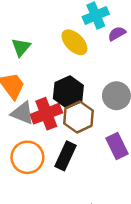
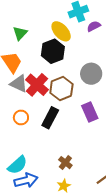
black hexagon: (68, 92) -> (53, 51), moved
red cross: (46, 114) -> (37, 85), turned -30
orange circle: (27, 157) -> (21, 117), size x0.6

